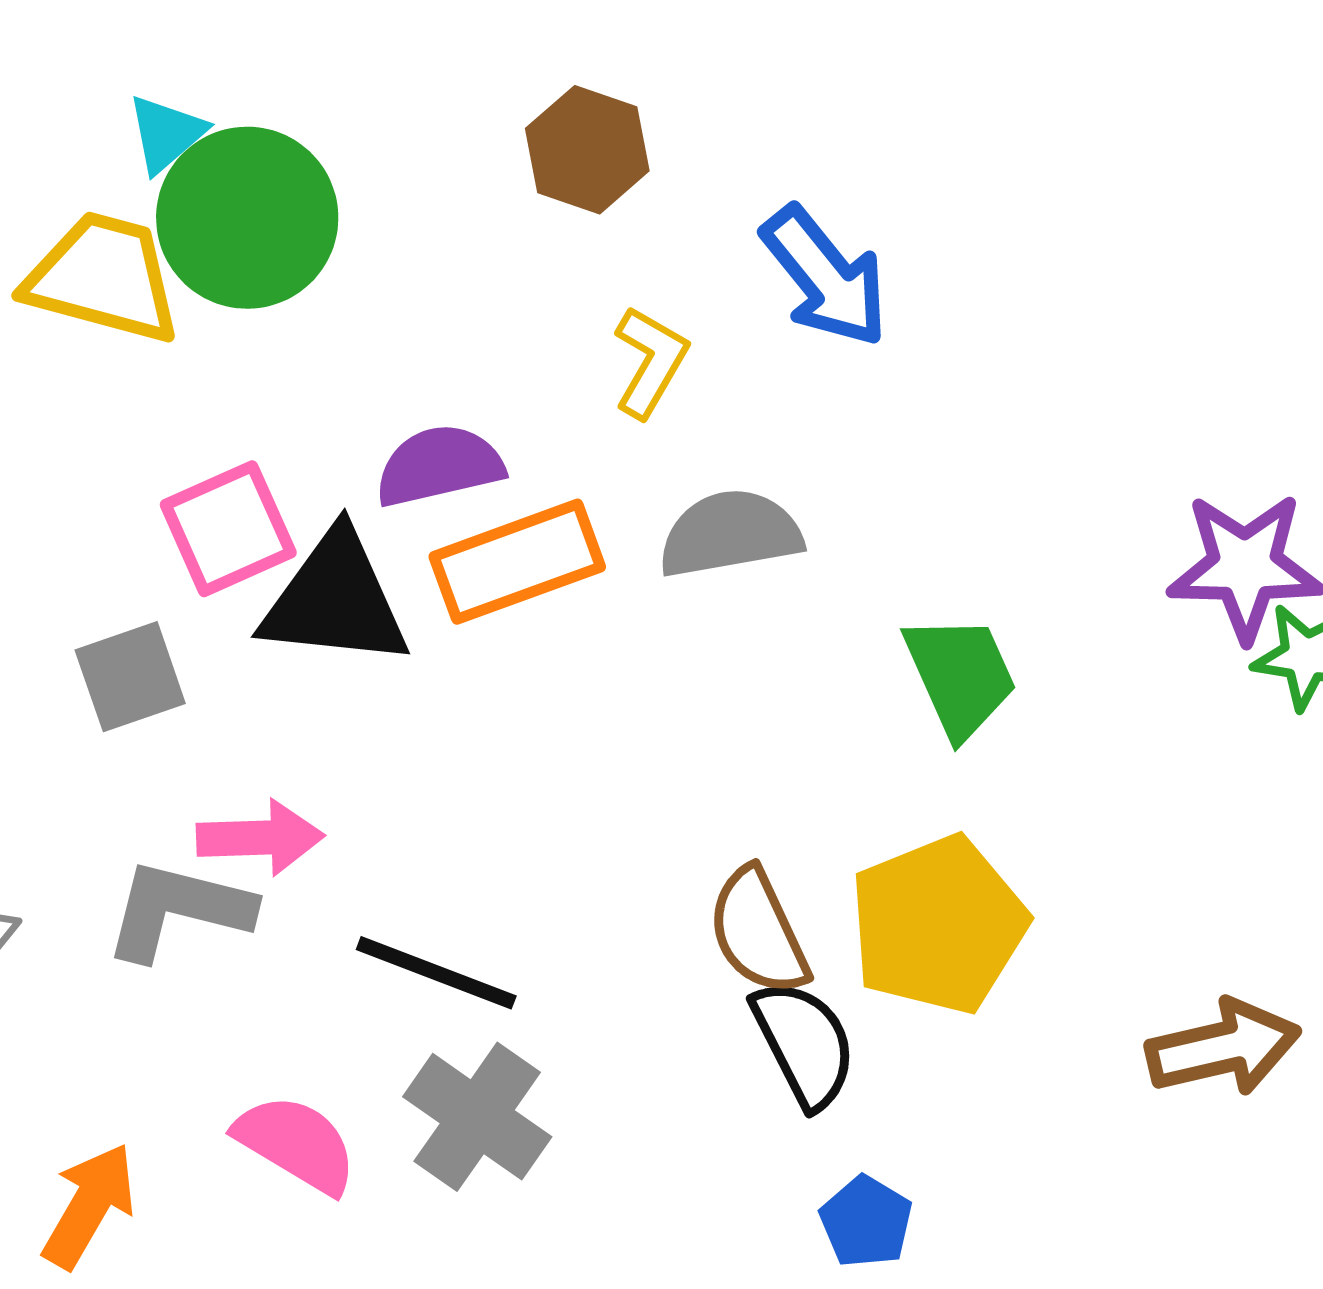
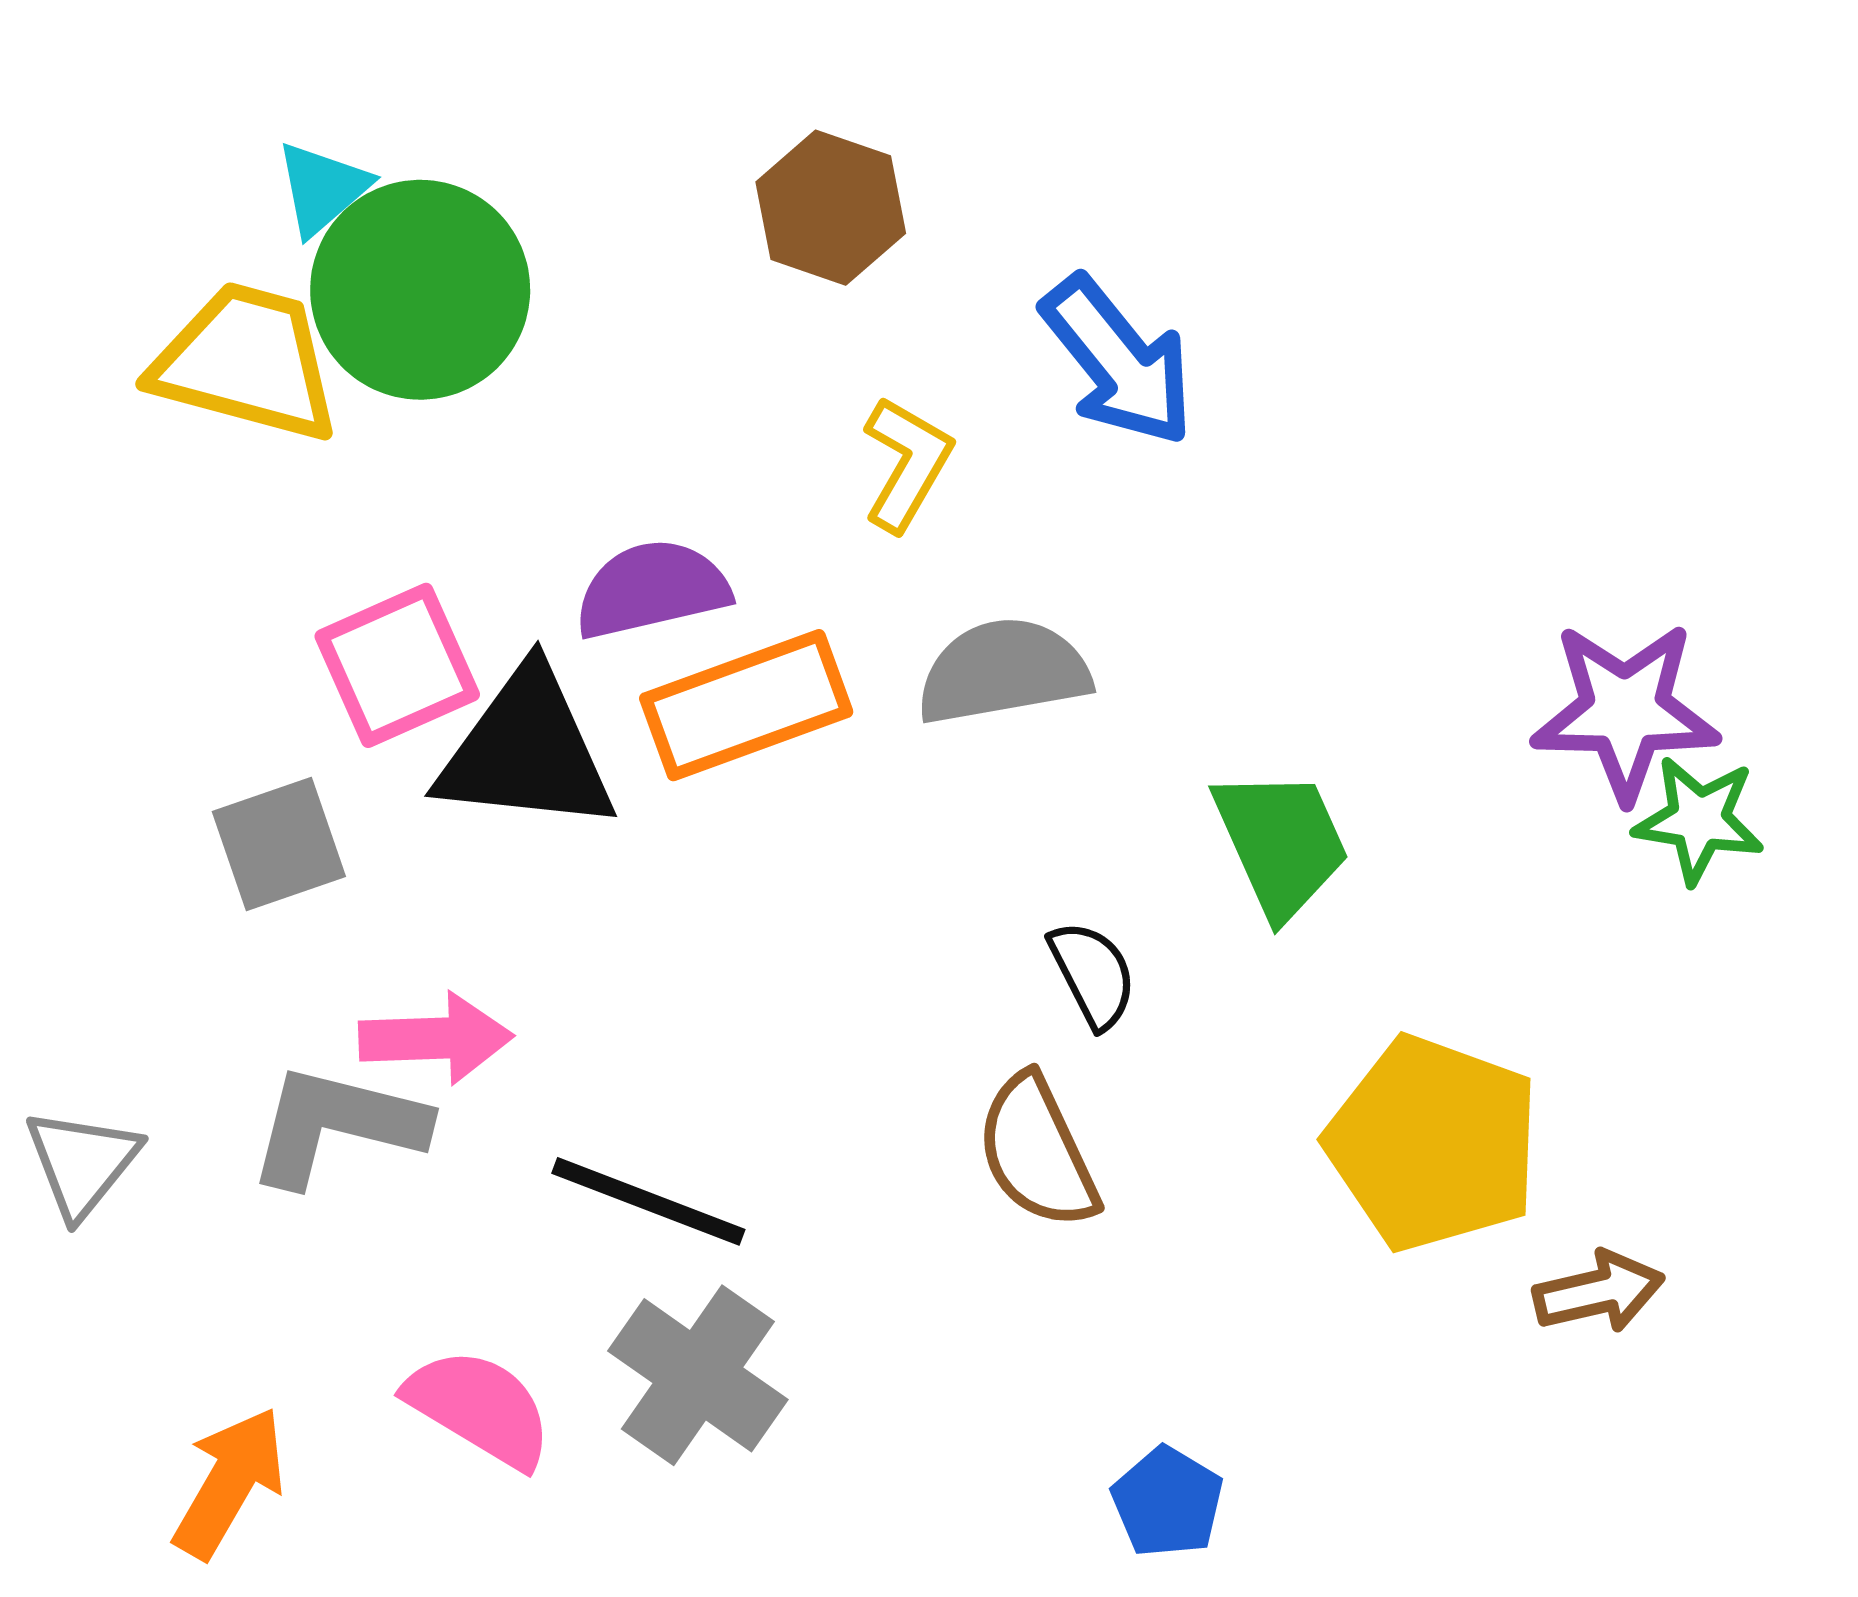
yellow pentagon: (938, 925) -> (1433, 1143), moved, turned -30
black semicircle: (804, 1044) -> (1093, 974), moved, size x0.7
brown arrow: (1223, 1048) -> (1599, 1292), size x0.7

